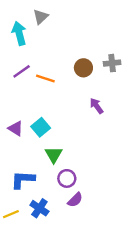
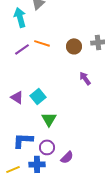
orange line: (45, 79) -> (42, 43), moved
purple circle: (67, 178) -> (47, 147), moved
blue cross: (39, 208) -> (37, 164), turned -35

